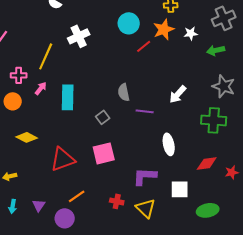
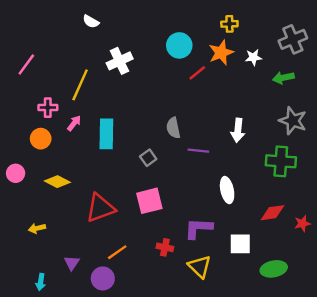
white arrow: (178, 94) -> (238, 130), turned -36
red cross: (117, 201) -> (165, 247), moved
cyan arrow: (13, 206) -> (41, 282), moved

